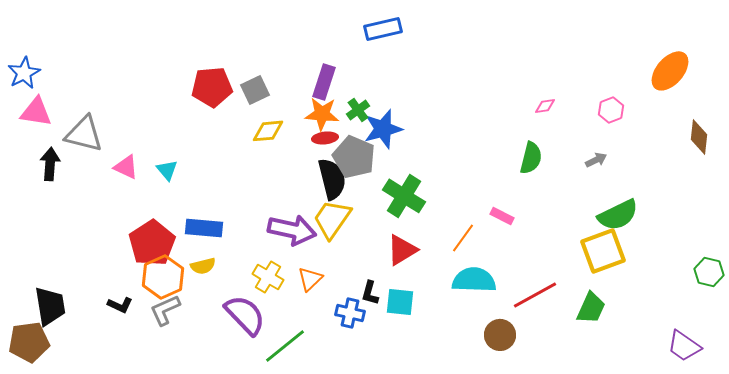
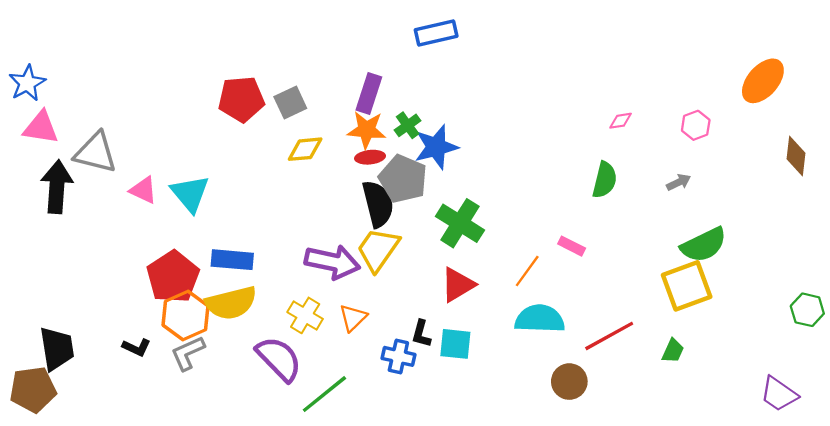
black arrow: (50, 164) -> (57, 187), size x1.4
cyan triangle: (167, 170) -> (190, 194), size x1.6
yellow semicircle: (203, 266) -> (231, 303), size x1.8
green trapezoid: (591, 308) -> (673, 351), size x0.7

